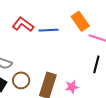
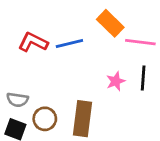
pink star: (72, 87) -> (116, 81), moved

